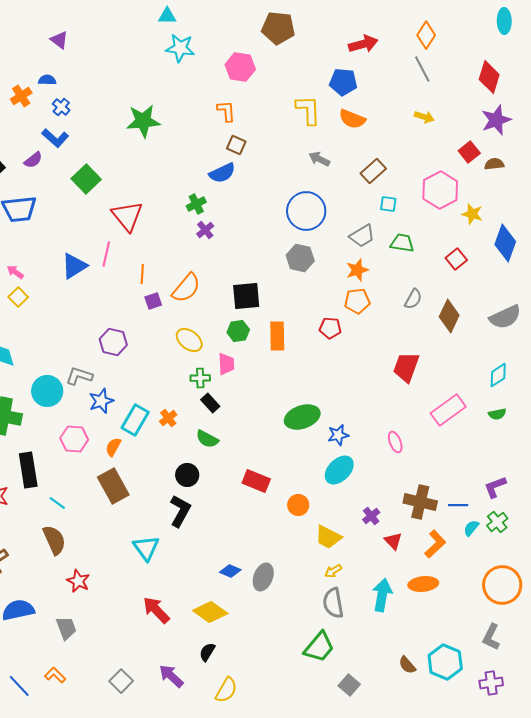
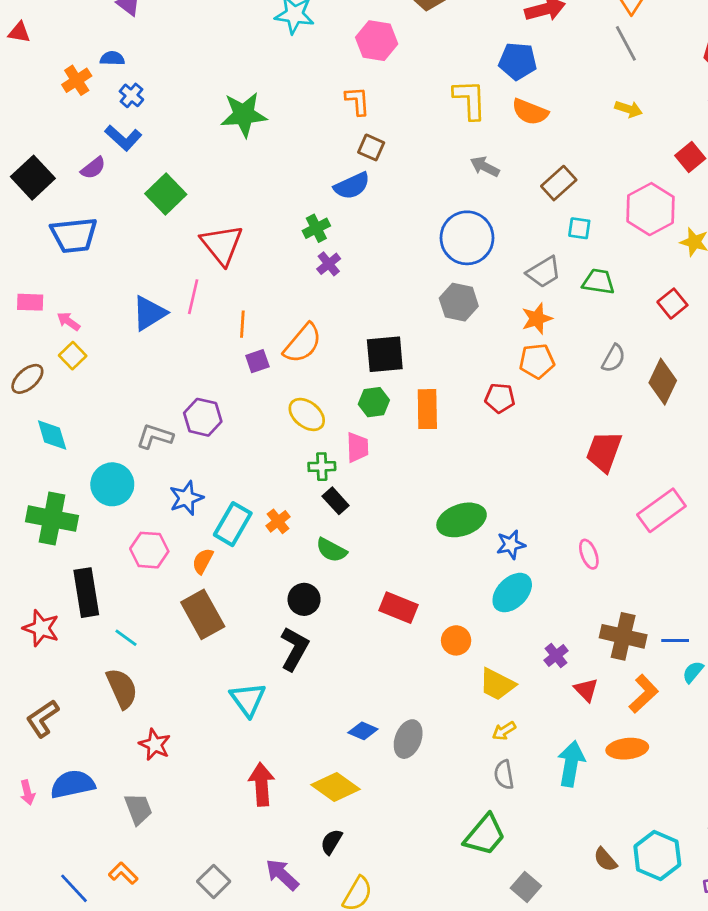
gray L-shape: (79, 376) -> (155, 436), moved
gray semicircle: (333, 603) -> (504, 775), size x0.7
red arrow: (156, 610) -> (262, 784), turned 40

